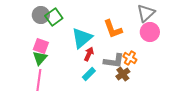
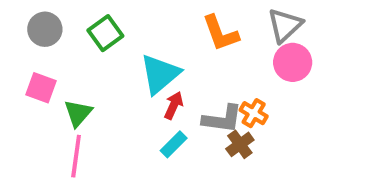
gray circle: (41, 15) -> (45, 29), moved
orange L-shape: (113, 29) -> (220, 33), moved
pink square: (41, 46) -> (41, 88), moved

